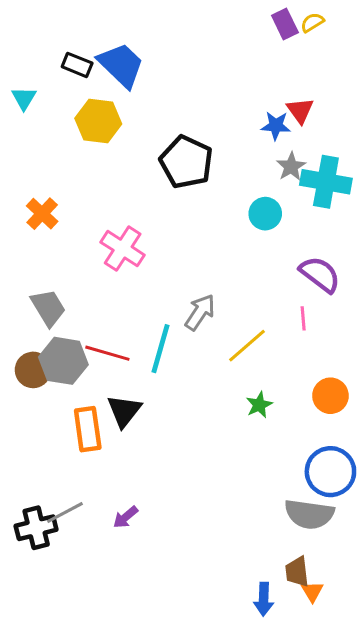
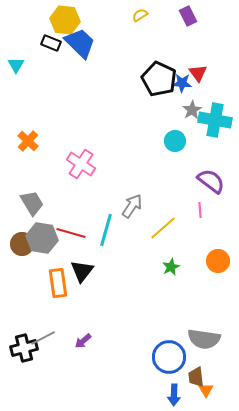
yellow semicircle: (312, 22) -> (140, 15), moved
yellow hexagon: (98, 121) -> (65, 20), moved
black pentagon: (186, 162) -> (159, 79), moved
blue circle: (330, 472) -> (169, 357), moved

